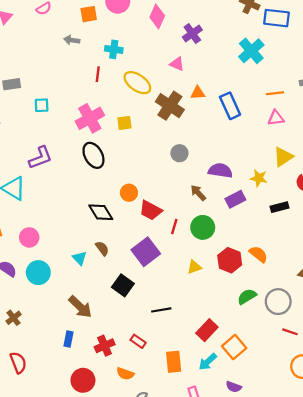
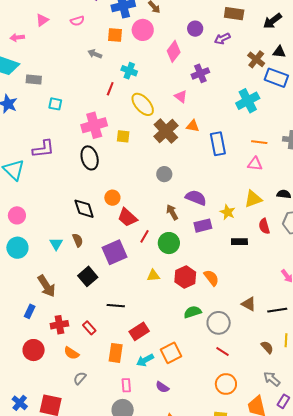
red rectangle: (207, 330) -> (139, 331), moved

